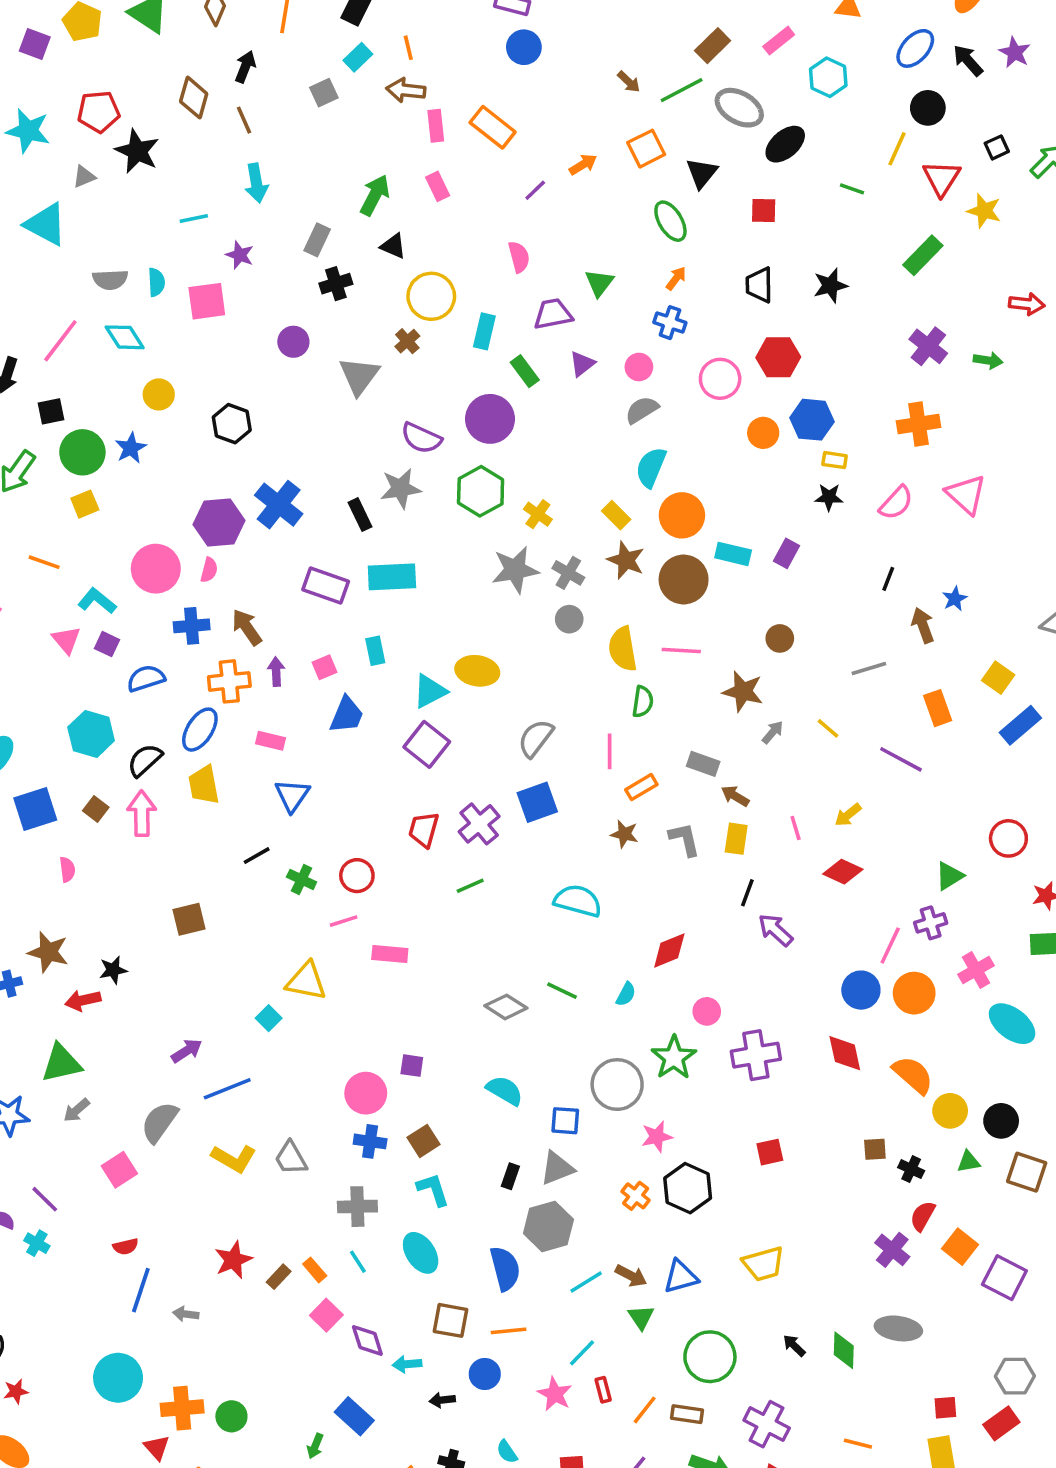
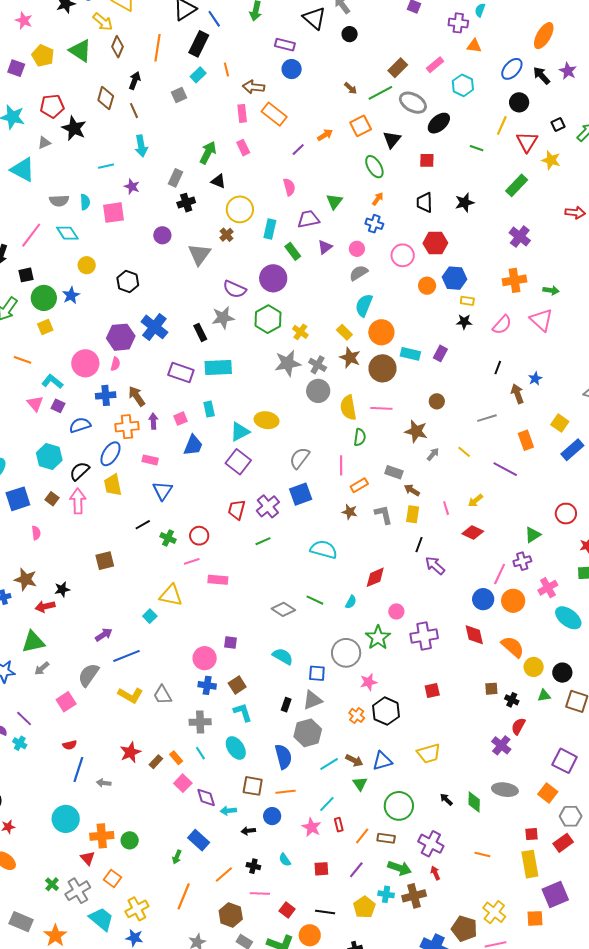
brown arrow: (406, 90) -> (254, 87), moved
green arrow: (988, 360) -> (551, 290), moved
gray circle: (569, 619) -> (318, 391), size x1.5
orange square: (960, 1247) -> (548, 793), moved

